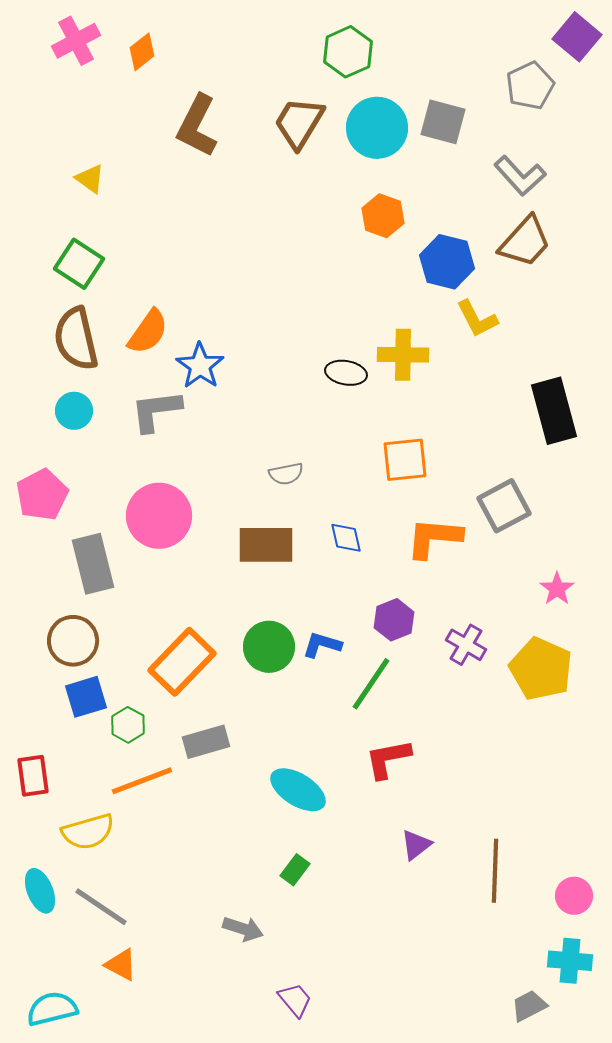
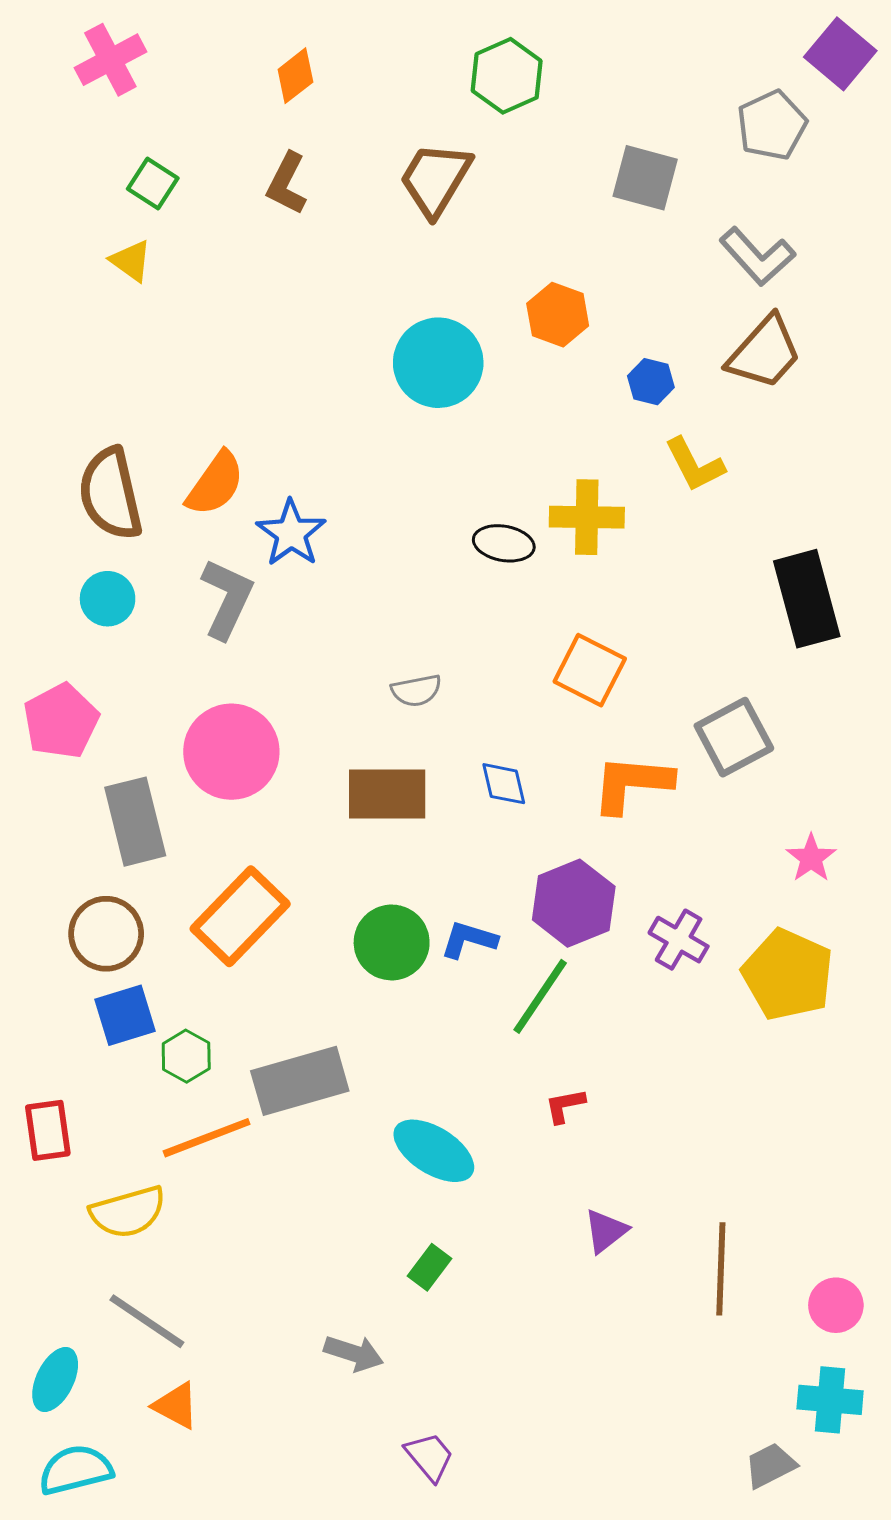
orange diamond: (142, 52) -> (295, 76), moved
brown L-shape: (197, 126) -> (287, 184), size x0.7
cyan circle: (377, 128) -> (438, 363), moved
blue hexagon: (447, 262) -> (651, 382), size x0.6
green square: (79, 264) -> (153, 184), moved, size x0.7
gray L-shape: (156, 411) -> (227, 599), turned 122
orange square: (405, 460) -> (590, 670), turned 33
purple hexagon: (394, 620) -> (574, 903), size x1.4
orange rectangle: (182, 662) -> (240, 916), moved
gray rectangle: (206, 742) -> (300, 1081), size x1.4
red L-shape: (388, 759) -> (565, 1106), size x0.6
cyan ellipse: (40, 891) -> (55, 1379), moved, turned 48

